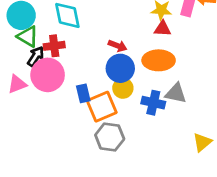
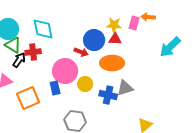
blue circle: (120, 68) -> (94, 40), moved
pink circle: (48, 75) -> (65, 71), moved
gray triangle: (176, 93) -> (125, 88), turned -30
orange square: (102, 107) -> (28, 98), moved

